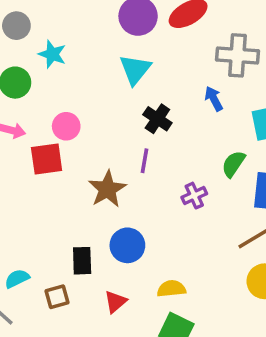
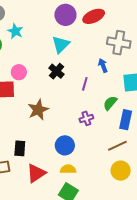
black cross: (157, 119) -> (56, 71), moved
purple line: (144, 161) -> (85, 84), moved
blue circle: (127, 245) -> (65, 145), moved
red triangle: (115, 302) -> (36, 173), size x1.5

